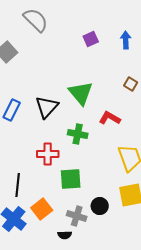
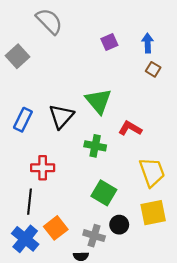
brown square: (131, 84) -> (153, 69), moved
red cross: (48, 154) -> (43, 168), moved
green square: (71, 179) -> (104, 193), moved, turned 35

